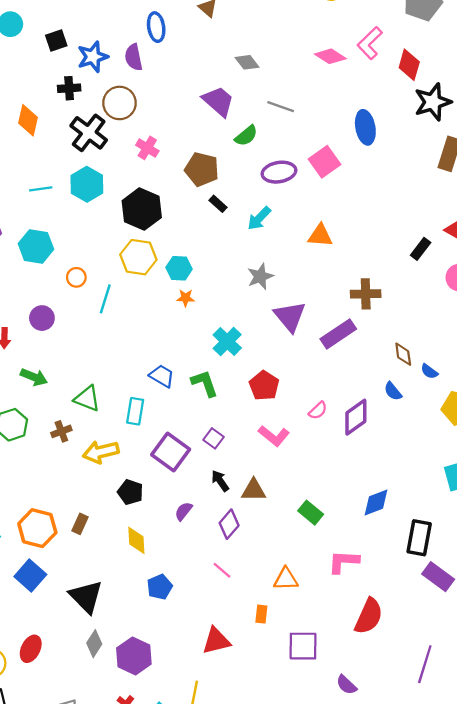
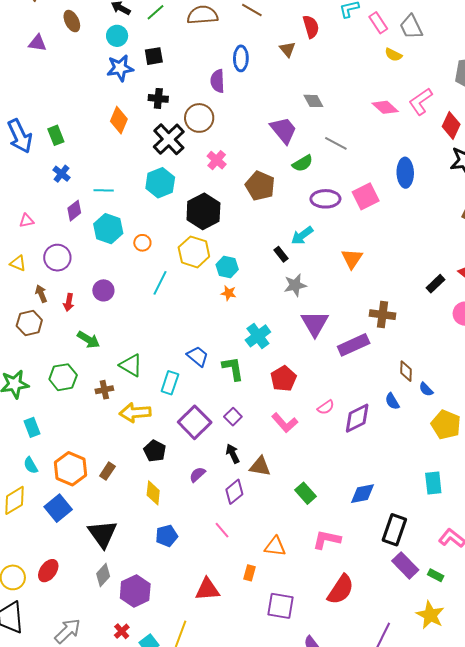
blue star: (93, 57) -> (120, 68), moved
cyan line: (41, 189) -> (104, 190), moved
black rectangle: (218, 204) -> (281, 254), moved
orange triangle: (320, 236) -> (352, 259), turned 50
orange circle: (76, 277) -> (142, 243), moved

